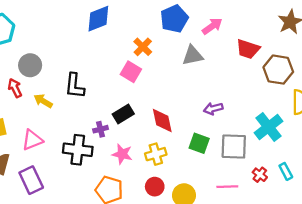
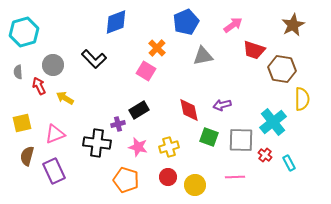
pink arrow: (212, 26) -> (233, 25), moved
black L-shape: (75, 86) -> (94, 59), moved, turned -50
red diamond: (162, 121) -> (189, 110), moved
red cross: (260, 175) -> (265, 155), moved

